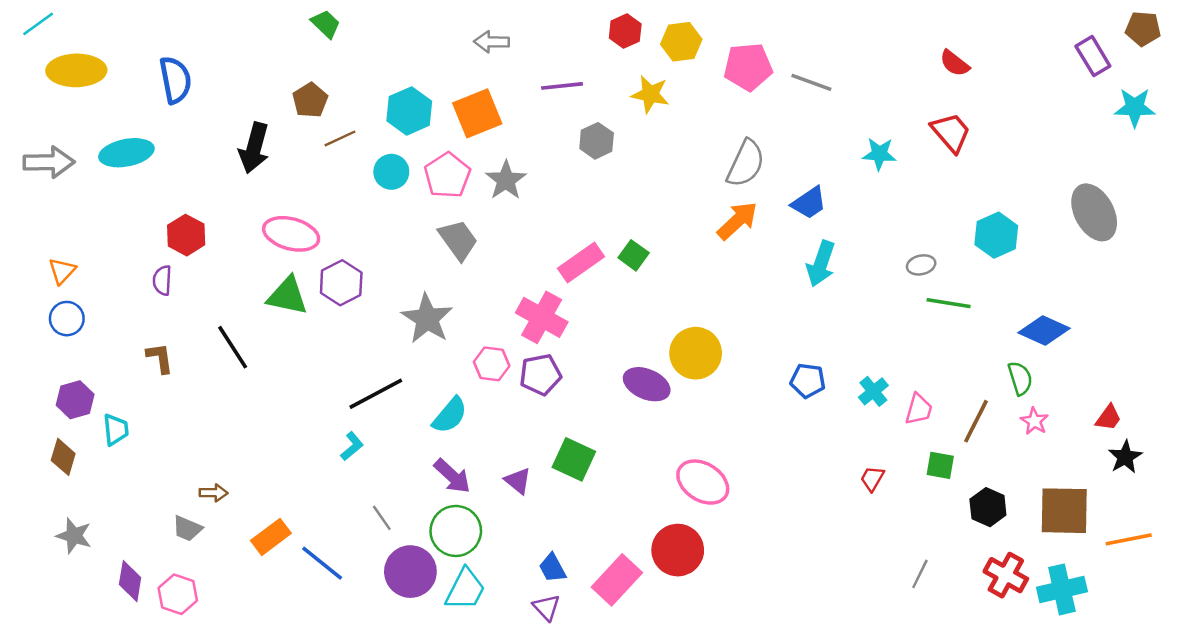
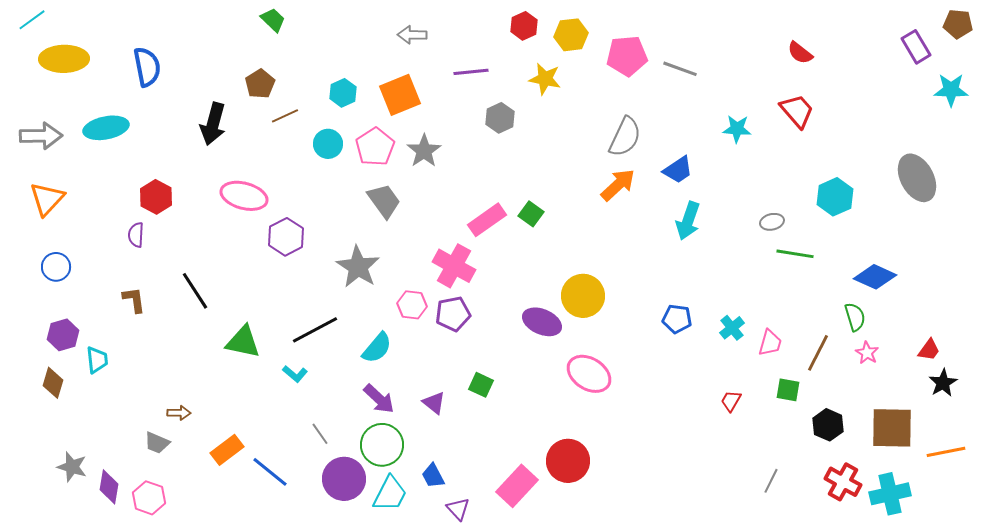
cyan hexagon: (409, 111) -> (343, 93), size x0.7
orange triangle: (62, 271) -> (47, 199), moved, size x1.5
green triangle: (288, 296) -> (243, 342), moved
cyan L-shape: (352, 446) -> (295, 374), turned 80
green square: (574, 459) -> (481, 385), size x0.7
pink ellipse: (703, 482) -> (589, 374), moved
gray star: (74, 536) -> (72, 467), moved
blue trapezoid: (552, 568) -> (433, 476), moved

